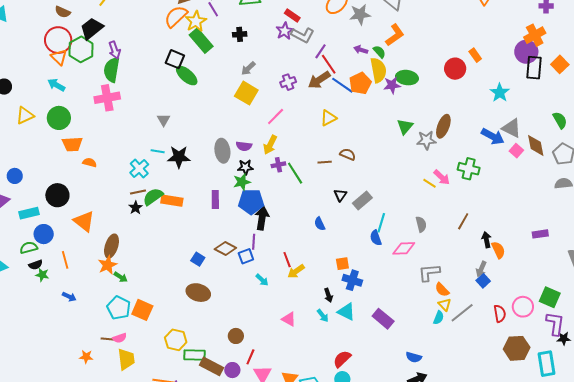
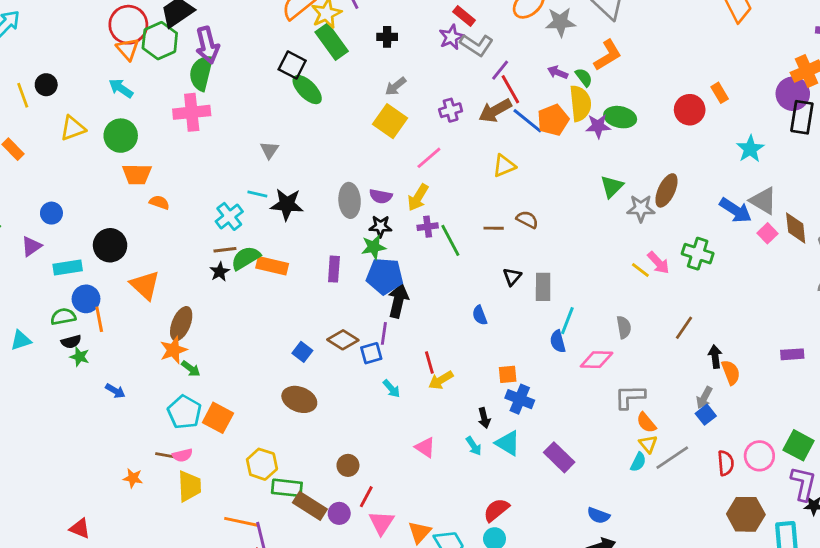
purple arrow: (115, 50) -> (207, 45), size x1.4
gray rectangle: (362, 200) -> (543, 287), turned -54
orange line: (65, 260) -> (99, 319), moved

